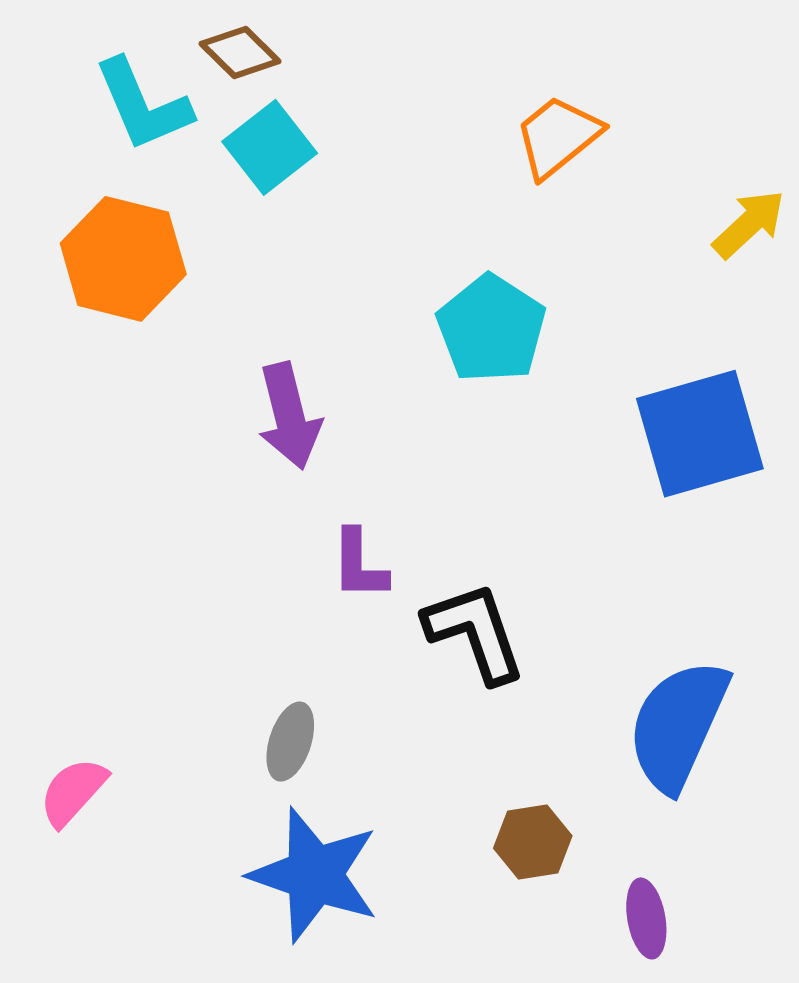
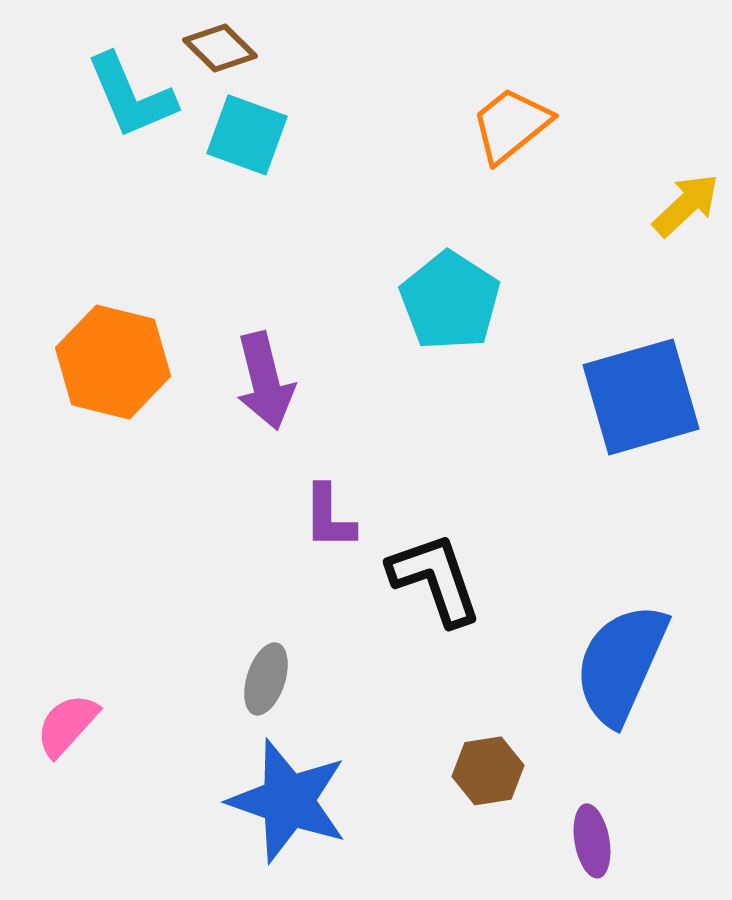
cyan square: (270, 147) -> (247, 135), turned -32
orange hexagon: (123, 259) -> (113, 362), moved

